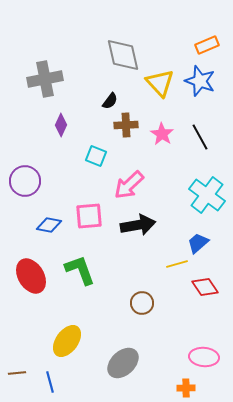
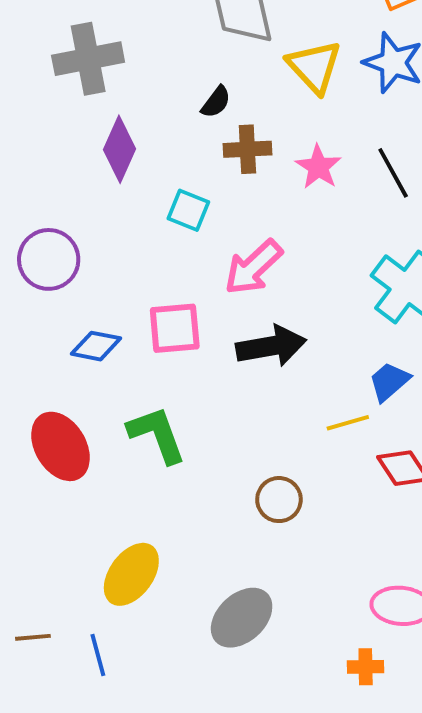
purple diamond: (61, 125) -> (120, 149), size x1.4

